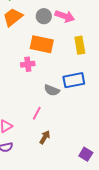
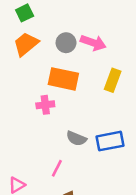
yellow rectangle: (80, 45) -> (113, 80), turned 30
blue rectangle: (74, 80) -> (110, 141), moved

